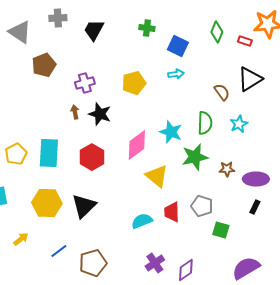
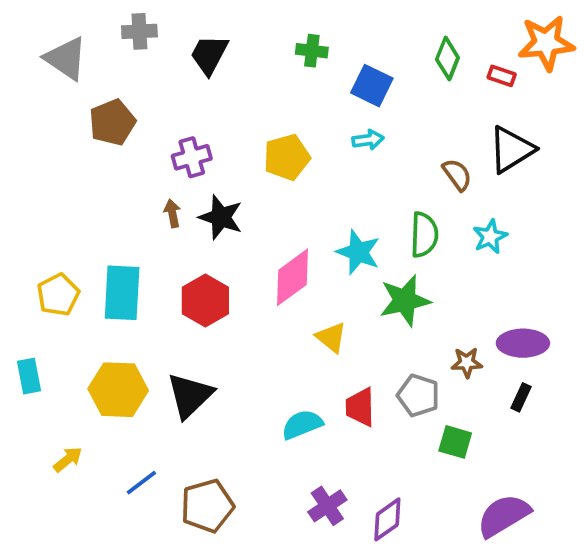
brown star: (227, 169) -> (467, 363), moved
yellow triangle: (157, 176) -> (331, 337), size x0.7

